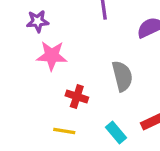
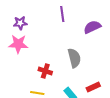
pink star: (52, 56) -> (18, 44), moved

